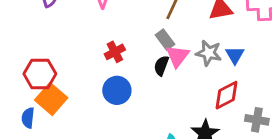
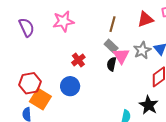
gray star: (209, 53) -> (142, 50), turned -30
blue circle: (117, 90) -> (70, 86), moved

